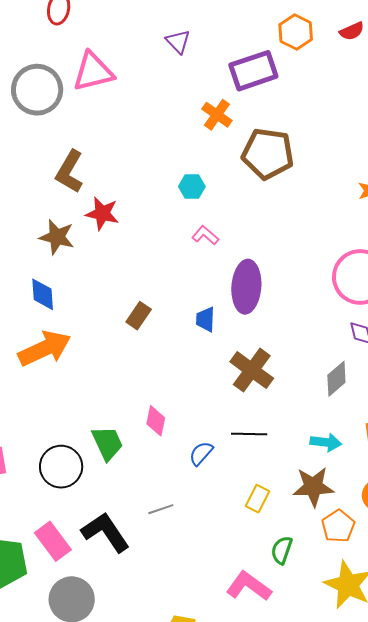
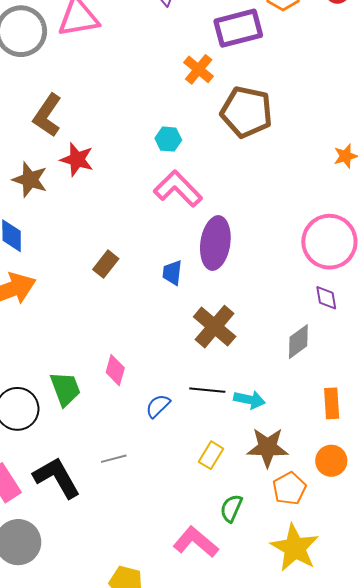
pink L-shape: (205, 235) -> (178, 189), size x1.8
cyan arrow: (326, 442) -> (249, 400), moved

